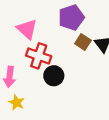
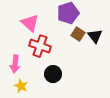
black circle: (54, 76) -> (53, 74), moved

